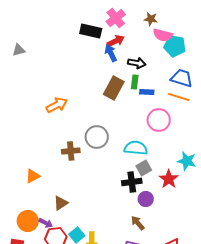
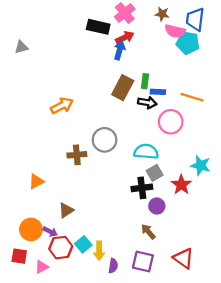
blue arrow: (111, 53) -> (119, 50), turned 42
black arrow: (137, 63) -> (147, 103), moved
blue trapezoid: (182, 78) -> (195, 19), moved, turned -100

